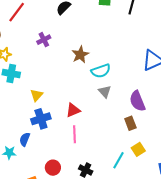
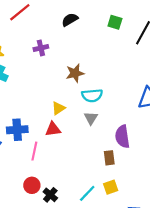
yellow triangle: (37, 95) -> (58, 108), moved
pink line: (74, 134) -> (34, 151), moved
red circle: (53, 168) -> (32, 185), moved

